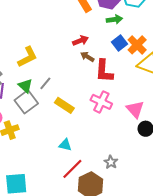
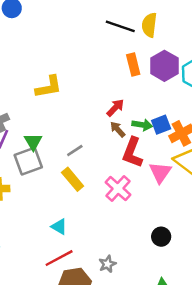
green arrow: (114, 19) -> (142, 125), moved
red arrow: (80, 41) -> (115, 108), turned -42
yellow L-shape: (28, 57) -> (49, 87), moved
gray line: (45, 83) -> (75, 150), moved
pink triangle: (135, 109) -> (160, 172), moved

